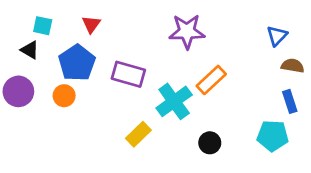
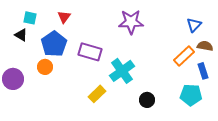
orange rectangle: (211, 80) -> (184, 56), moved
purple circle: (18, 91) -> (13, 79), moved

